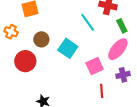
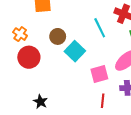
orange cross: (11, 32) -> (20, 34), moved
brown circle: (41, 39) -> (58, 36), moved

